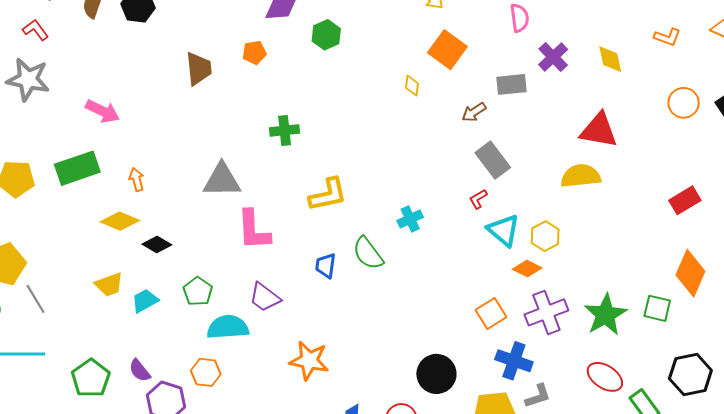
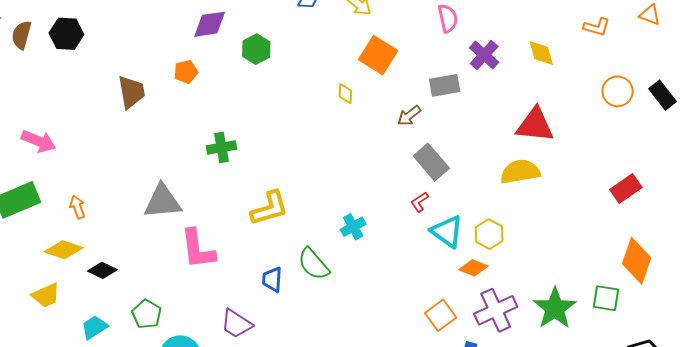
yellow trapezoid: (109, 284) -> (46, 295), moved
purple trapezoid: (265, 297) -> (236, 324), moved

